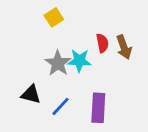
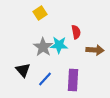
brown arrow: (124, 47) -> (95, 50), moved, turned -66
black triangle: (31, 94) -> (23, 70), turned 35

